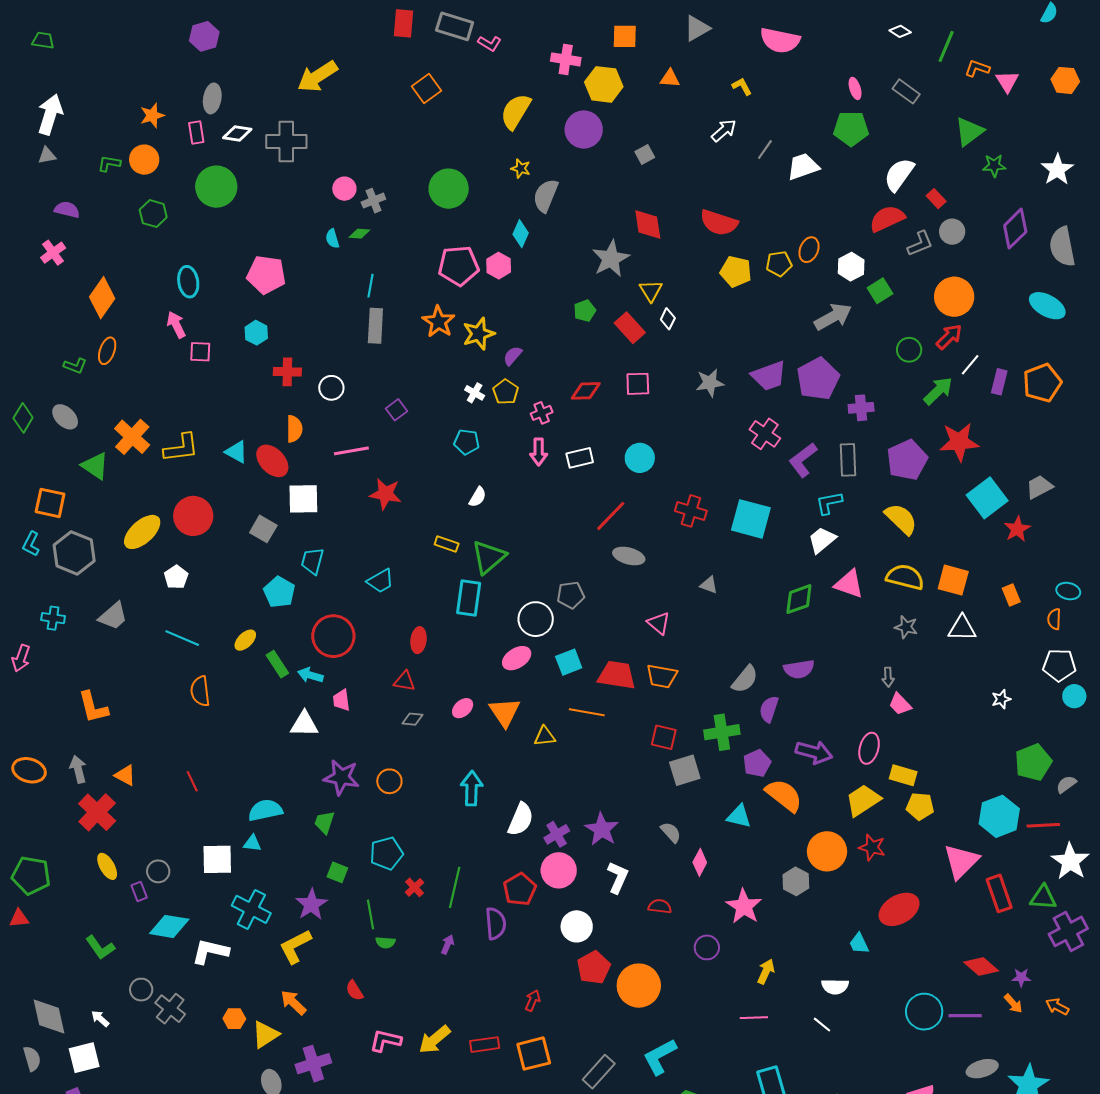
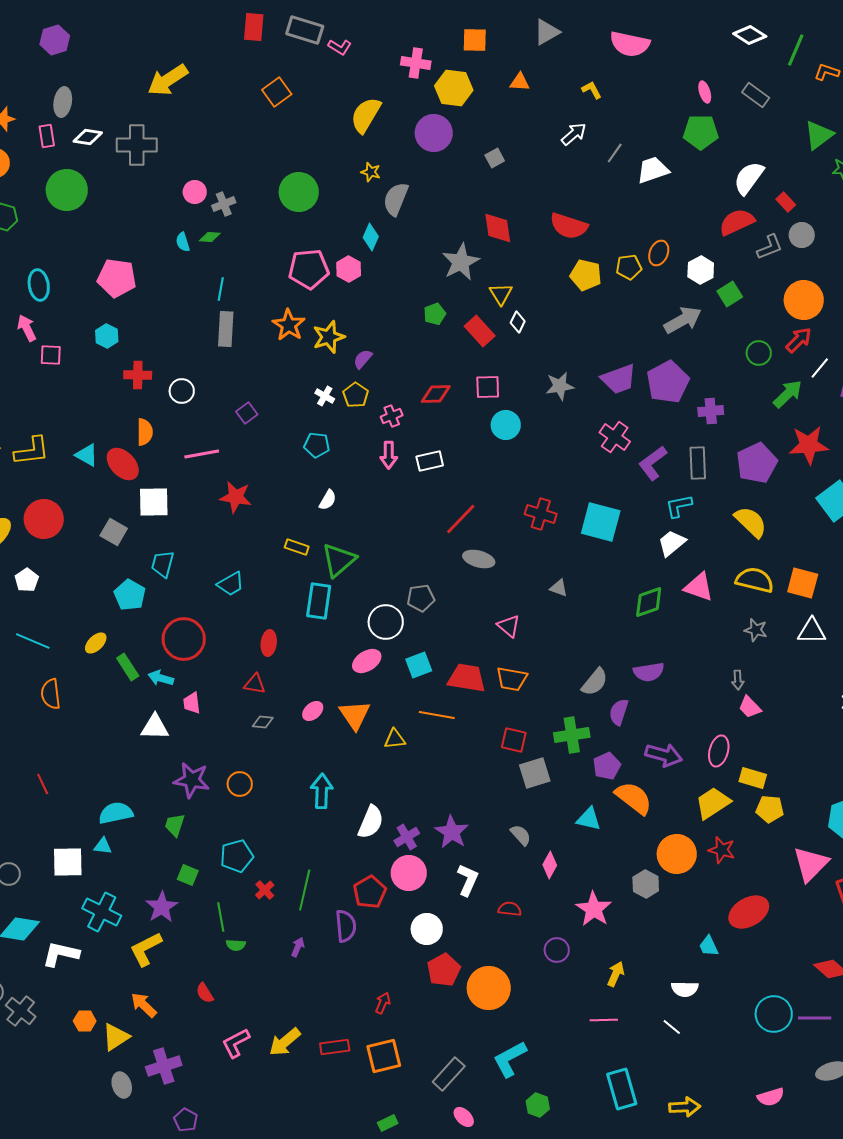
white diamond: (900, 31) -> (750, 35), size x1.5
cyan circle: (640, 458) -> (506, 425), moved
pink L-shape: (385, 1041) -> (236, 1043), turned -40

